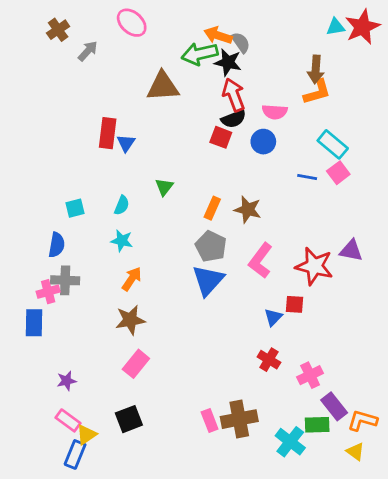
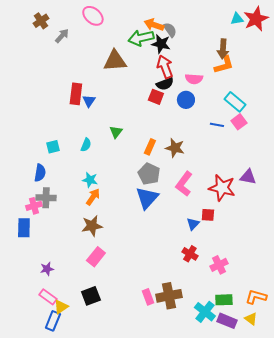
cyan star: (122, 241) -> (90, 180), moved
purple rectangle: (334, 406) -> (227, 321), moved, turned -30

